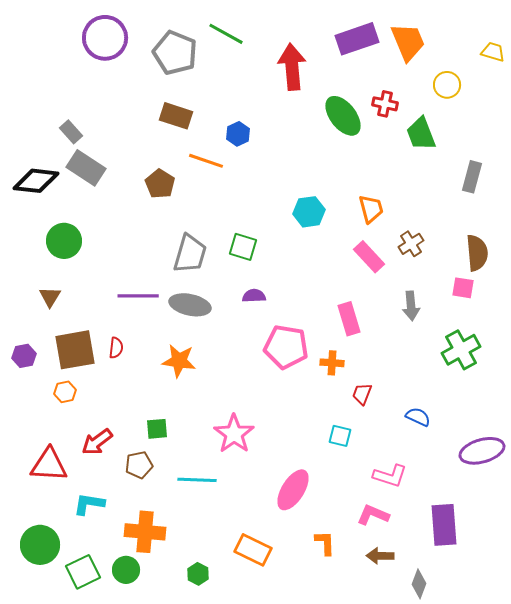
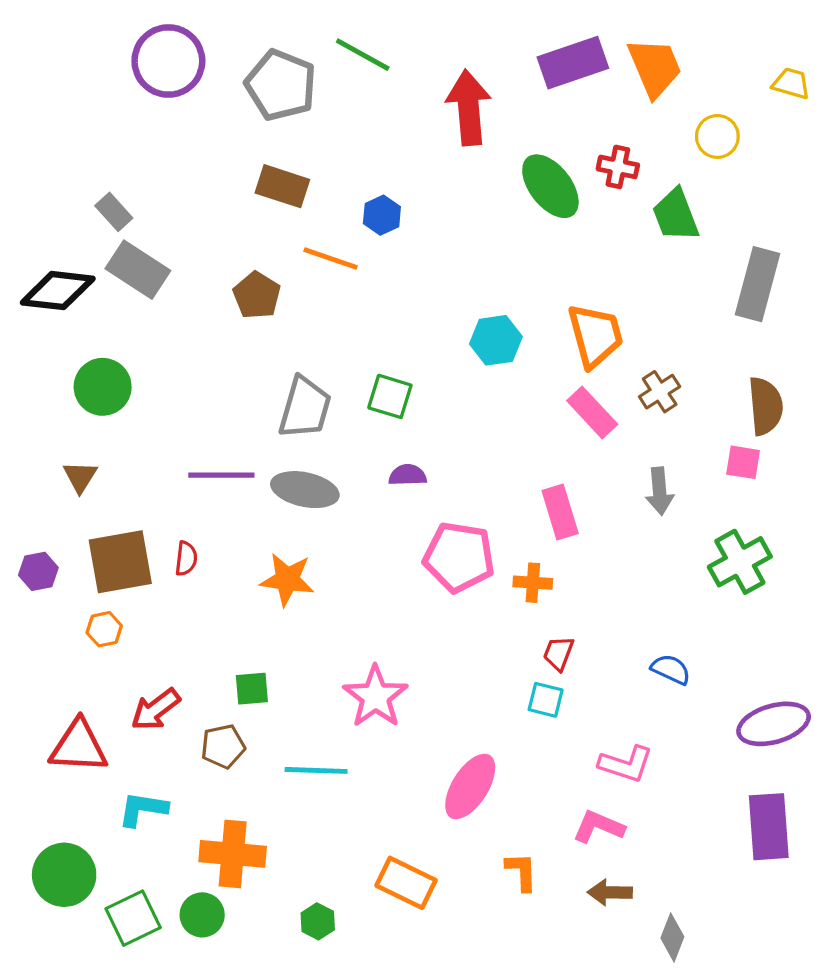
gray rectangle: (472, 177) -> (758, 284), size x1.4
orange trapezoid: (371, 209) -> (595, 335), size x1.4
red trapezoid: (362, 394) -> (558, 653), moved
purple rectangle: (444, 525) -> (769, 827), moved

